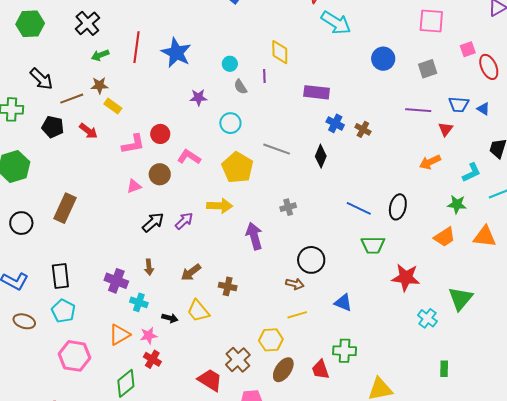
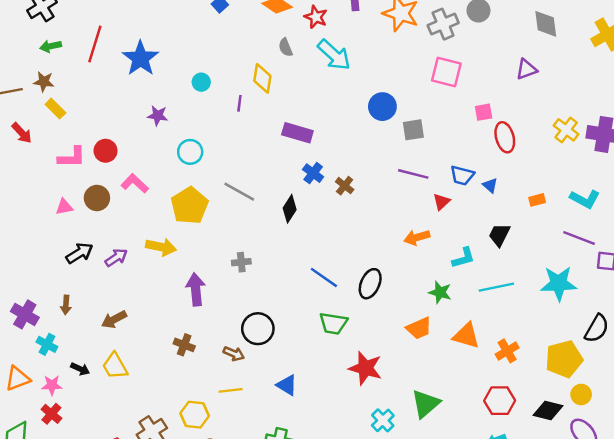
gray square: (428, 69) -> (413, 130), moved
gray semicircle: (240, 87) -> (286, 47), moved
brown cross: (228, 286) -> (184, 345), moved

